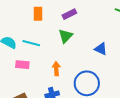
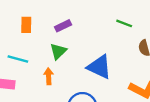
blue triangle: (101, 49) -> (99, 67), size x1.6
orange arrow: (56, 69) -> (49, 76), moved

